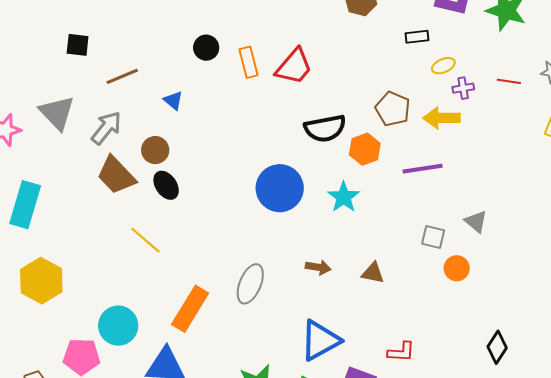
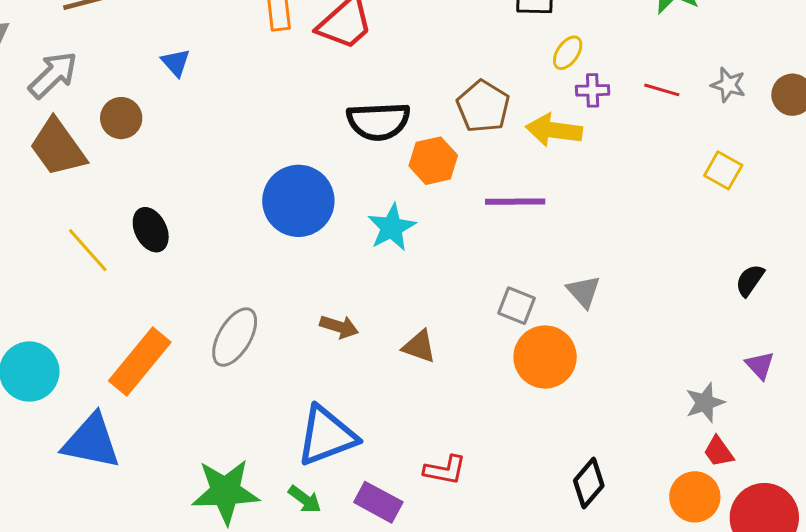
yellow ellipse: (443, 66) -> (568, 53), turned -40
blue triangle: (173, 100) -> (176, 63), moved
black ellipse: (166, 185) -> (151, 230), moved
orange circle: (457, 268) -> (545, 357), size x1.6

